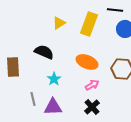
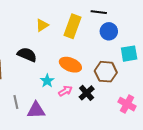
cyan star: (54, 79) -> (47, 81), moved
pink arrow: (92, 85) -> (65, 91), moved
black cross: (92, 107) -> (87, 93), moved

